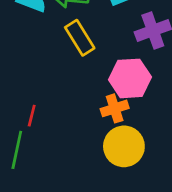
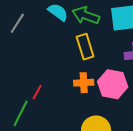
orange cross: (115, 108) -> (84, 83), moved

